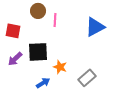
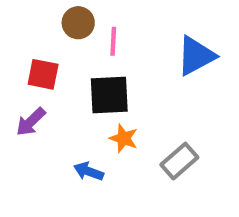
red square: (13, 31) -> (43, 74), moved
black square: (38, 52) -> (109, 95), moved
blue arrow: (43, 83) -> (89, 171), turned -128

